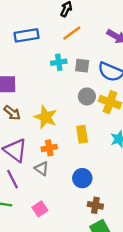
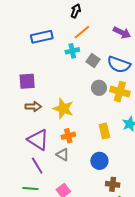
cyan cross: (59, 62) -> (72, 51), moved
gray square: (82, 66) -> (93, 61), turned 32
brown arrow: (12, 113) -> (33, 107), turned -35
yellow rectangle: (82, 134) -> (104, 131), moved

